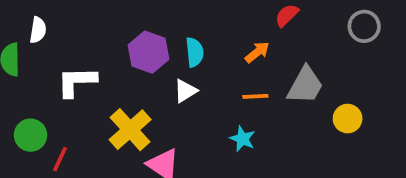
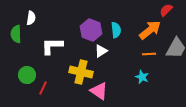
orange arrow: (257, 52) -> (150, 30), size x1.6
white triangle: (185, 91) -> (101, 51), moved
yellow cross: (130, 130) -> (81, 72), turned -35

